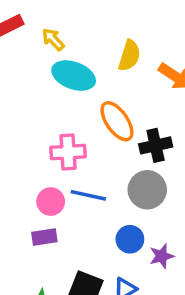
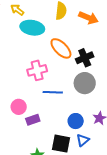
pink circle: (51, 202) -> (19, 107), moved
blue circle: (130, 239) -> (76, 121), moved

